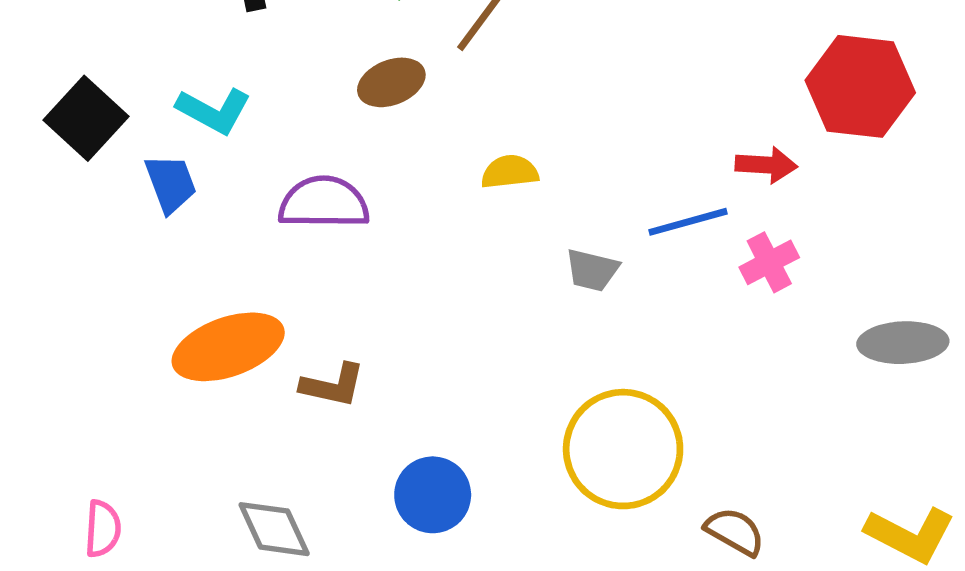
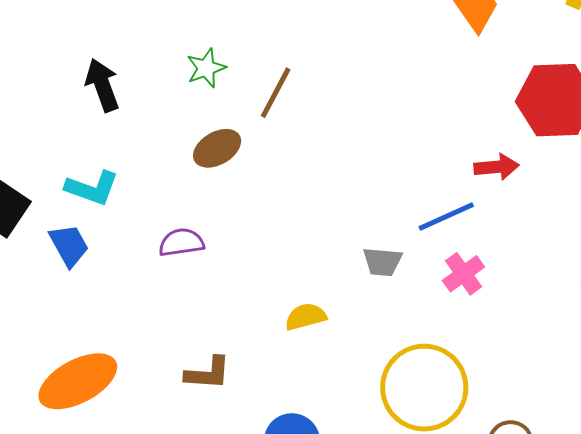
yellow semicircle: (510, 172) -> (306, 317), moved
purple semicircle: (324, 203) -> (181, 242), size x0.7
pink cross: (769, 262) -> (463, 274), moved
orange ellipse: (228, 347) -> (78, 381), moved

